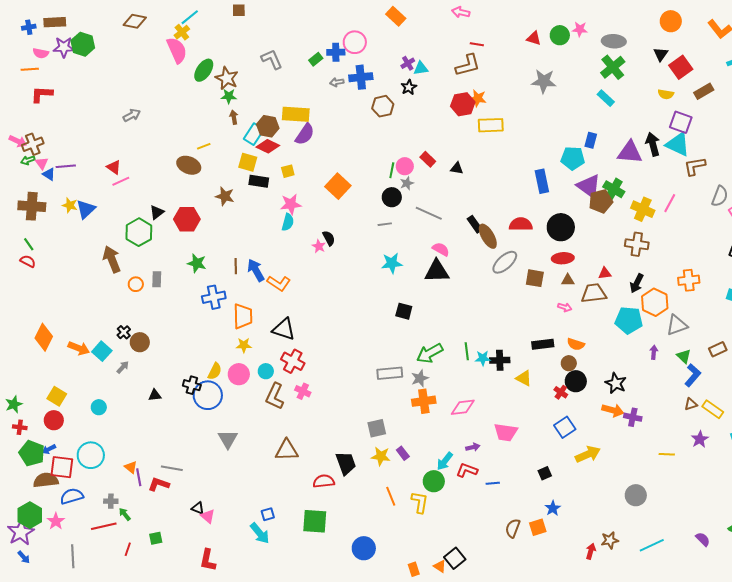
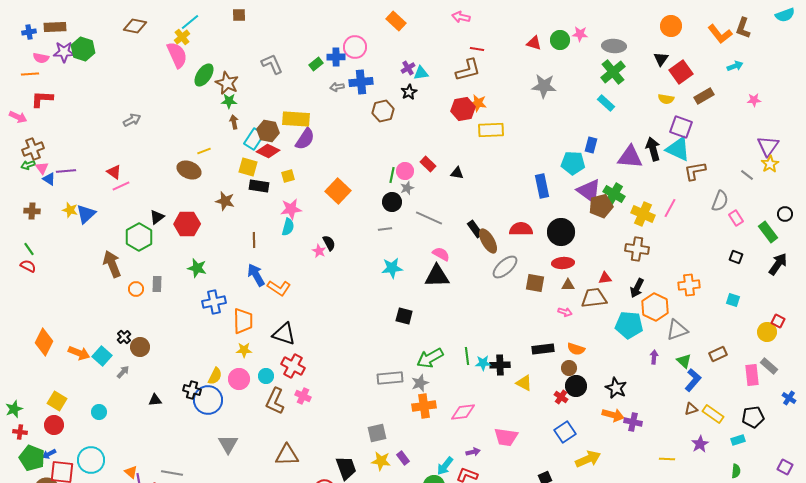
pink arrow: (18, 141) -> (18, 117), moved
brown cross: (32, 206) -> (32, 211), size x0.6
brown line: (236, 266) -> (254, 240), moved

